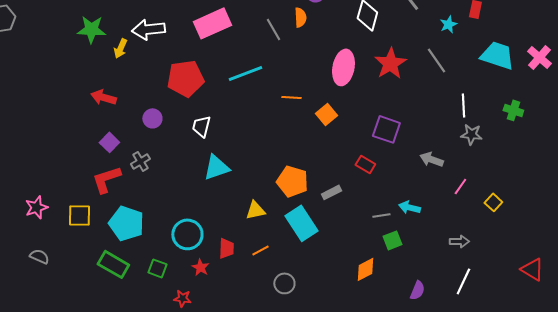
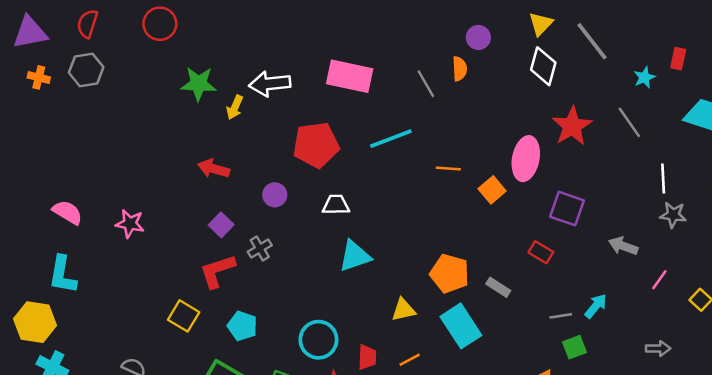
pink rectangle: (212, 23) -> (350, 76), turned 36
pink ellipse: (343, 67) -> (526, 159), moved
white trapezoid: (201, 126) -> (336, 205), turned 75
gray rectangle: (331, 192) -> (498, 287), turned 60
pink star: (36, 207) -> (130, 224), moved, turned 30
cyan arrow: (409, 207) -> (596, 306), turned 115
yellow square: (79, 215) -> (184, 316), turned 30
cyan pentagon: (126, 223) -> (242, 326), size x0.7

